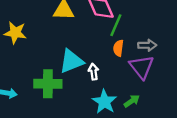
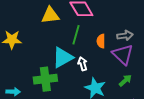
green line: (116, 25) -> (76, 35), moved
green arrow: (132, 101) -> (125, 80), moved

